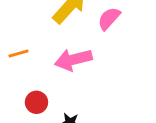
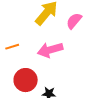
red circle: (36, 102) -> (26, 80), size x1.5

